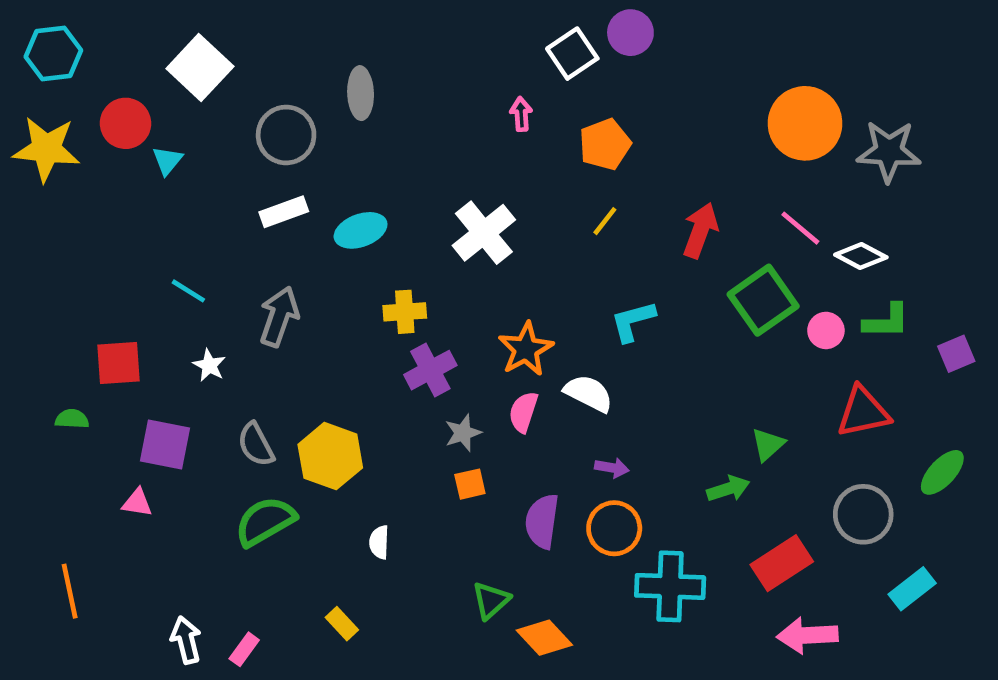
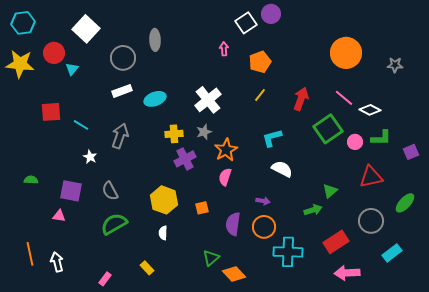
gray star: (889, 151) -> (395, 65), moved, size x0.6
red square: (119, 363) -> (51, 112), moved
white semicircle: (589, 393) -> (282, 169), moved
gray star: (463, 433) -> (204, 132), moved
yellow hexagon: (330, 456) -> (164, 200), moved
white arrow: (186, 640) -> (57, 262), moved

